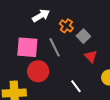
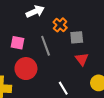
gray square: (83, 36) -> (77, 37), turned 32
pink square: (27, 47) -> (18, 43), size x0.6

